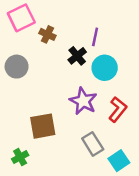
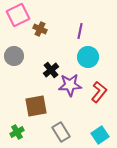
black cross: (77, 56) -> (51, 70), moved
purple star: (83, 101) -> (70, 85), turned -30
gray rectangle: (93, 144) -> (61, 132), moved

